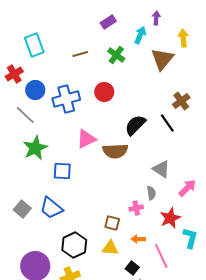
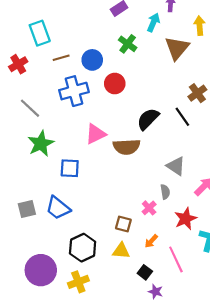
brown line: (80, 54) -> (61, 58), moved
blue circle: (35, 90) -> (92, 60), moved
pink cross: (136, 208) -> (149, 208), turned -32
gray square: (22, 209) -> (27, 209), turned 36
orange arrow: (138, 239) -> (151, 241), turned -48

